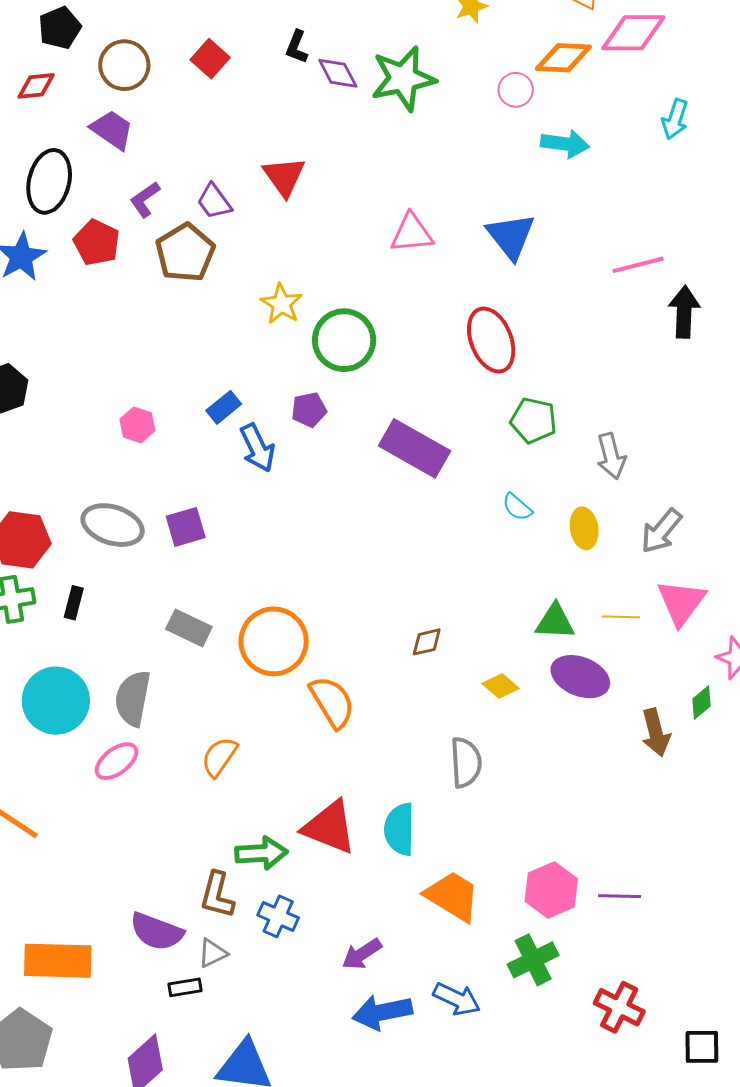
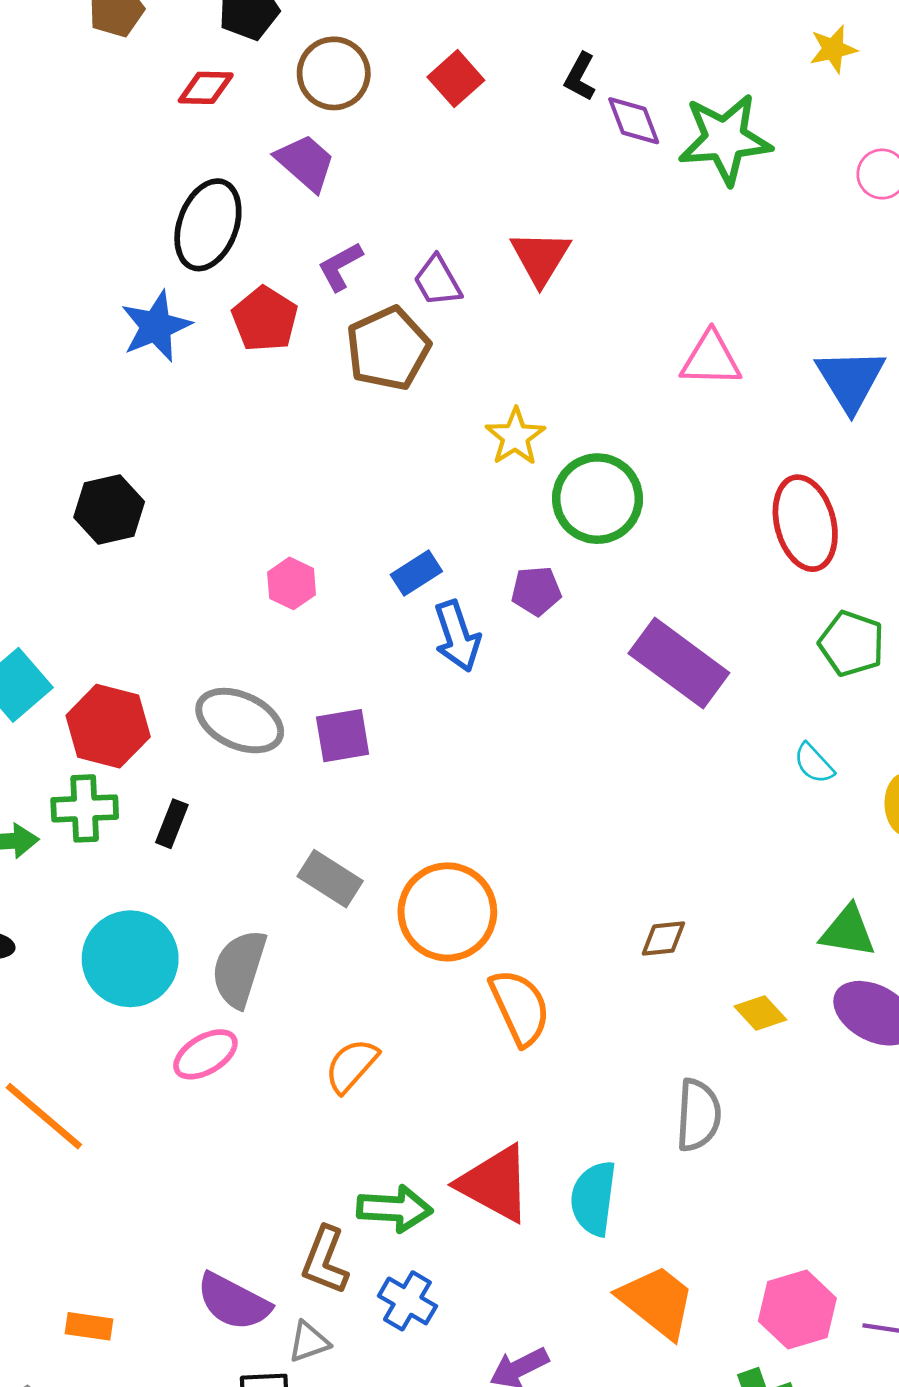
orange rectangle: (58, 961) -> (89, 1326), size x0.5

